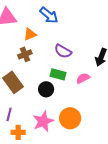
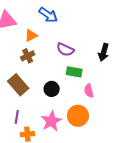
green rectangle: (58, 74) -> (74, 72), moved
pink semicircle: (83, 78) -> (89, 91), moved, turned -72

